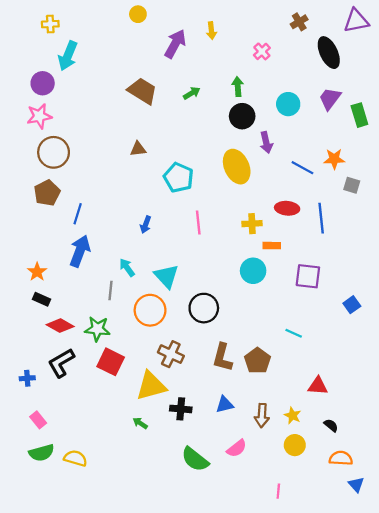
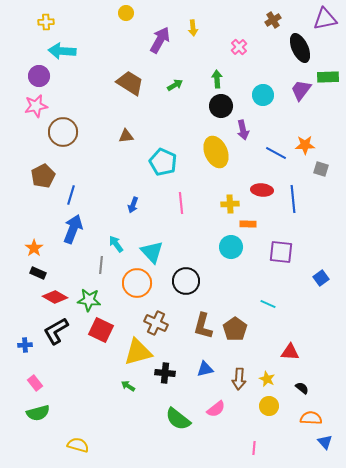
cyan arrow: (68, 56) -> (62, 51), turned 72
green rectangle: (359, 115) -> (328, 77), moved, turned -75
brown circle: (54, 152) -> (63, 132), moved
yellow semicircle: (75, 458) -> (78, 445), moved

